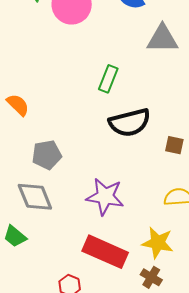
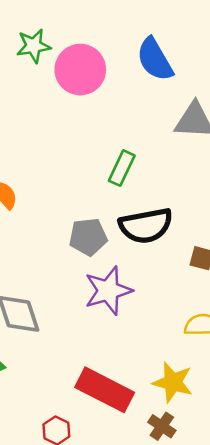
gray pentagon: (47, 155) -> (88, 237), moved
purple star: (105, 197) -> (108, 291), moved, turned -30

